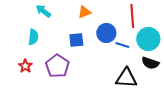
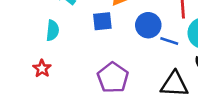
blue square: (76, 40) -> (102, 21), moved
purple pentagon: (57, 66) -> (113, 78), moved

